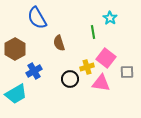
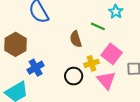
green line: (93, 32) -> (98, 26), turned -56
brown semicircle: (59, 43) -> (76, 39), moved
pink triangle: (101, 83) -> (106, 80), turned 42

